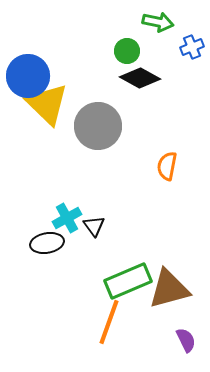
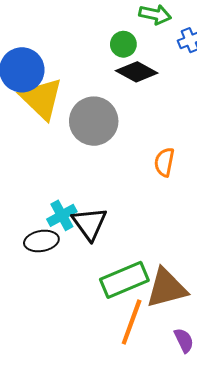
black triangle: (94, 226) -> (90, 224), size x1.6
orange line: (109, 322) -> (132, 322), moved

